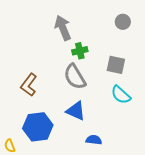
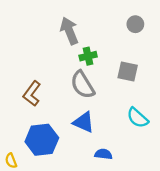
cyan semicircle: (121, 95) -> (138, 118), moved

